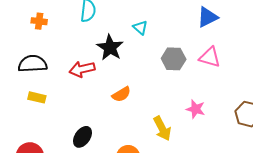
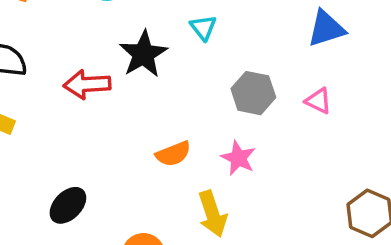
pink triangle: (210, 57) -> (318, 101), size x0.7
orange semicircle: (121, 94) -> (173, 154), moved
pink star: (196, 109) -> (238, 158), moved

